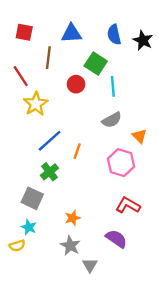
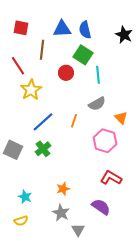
blue semicircle: (114, 35) -> (85, 30), moved
orange line: (77, 151) -> (74, 121), moved
gray square: (32, 198) -> (13, 150), moved
yellow semicircle: (17, 246) -> (21, 221), moved

